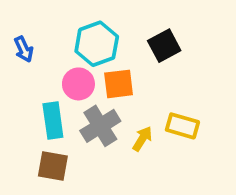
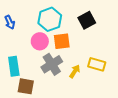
cyan rectangle: (53, 120) -> (14, 66), moved

